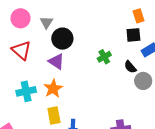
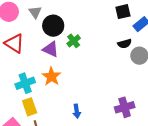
green cross: (104, 57) -> (74, 41), moved
black semicircle: (130, 67) -> (125, 44), turned -56
yellow rectangle: (54, 115) -> (30, 107), moved

